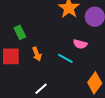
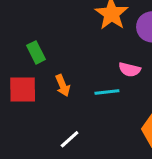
cyan line: (65, 58) -> (107, 92), turned -35

